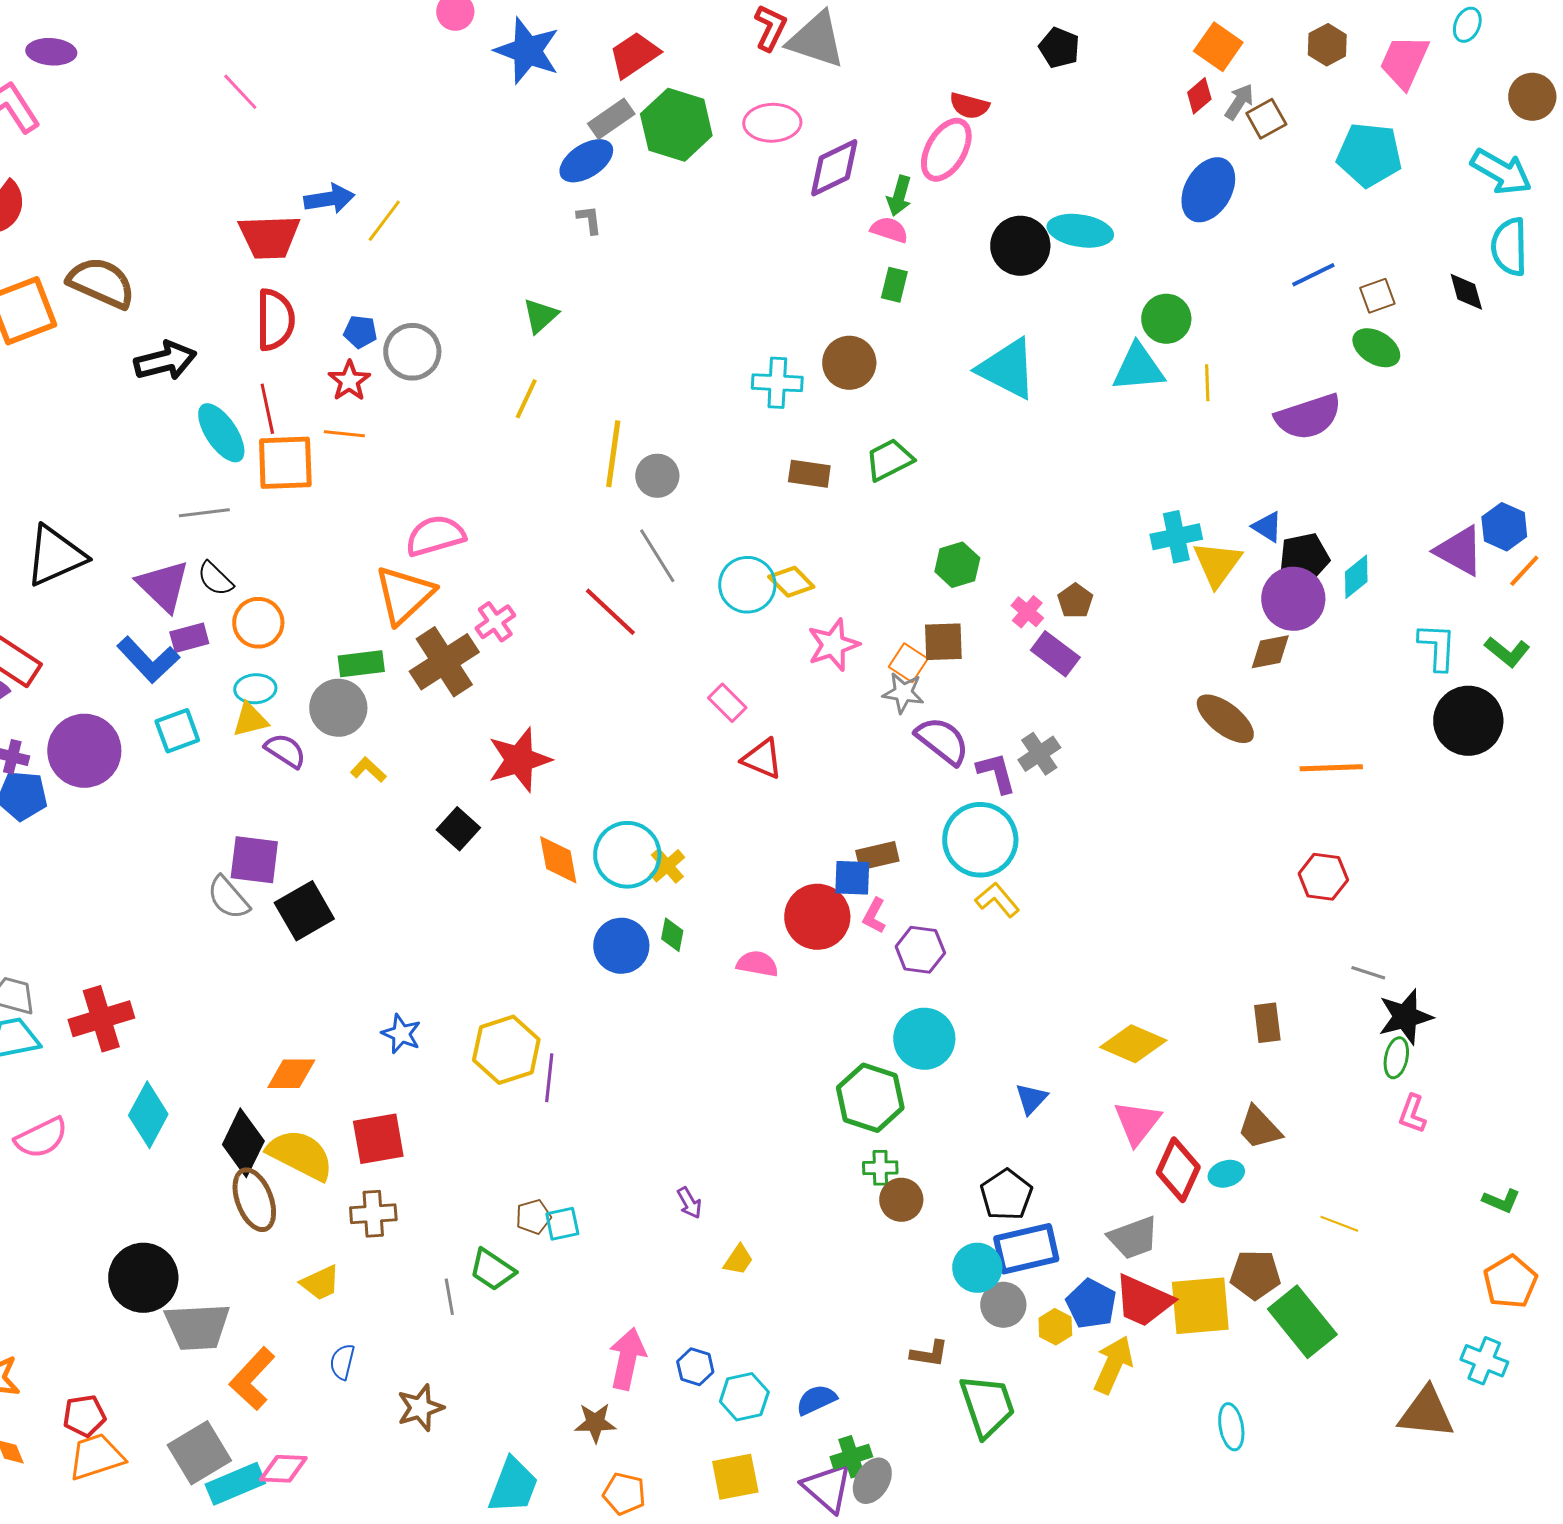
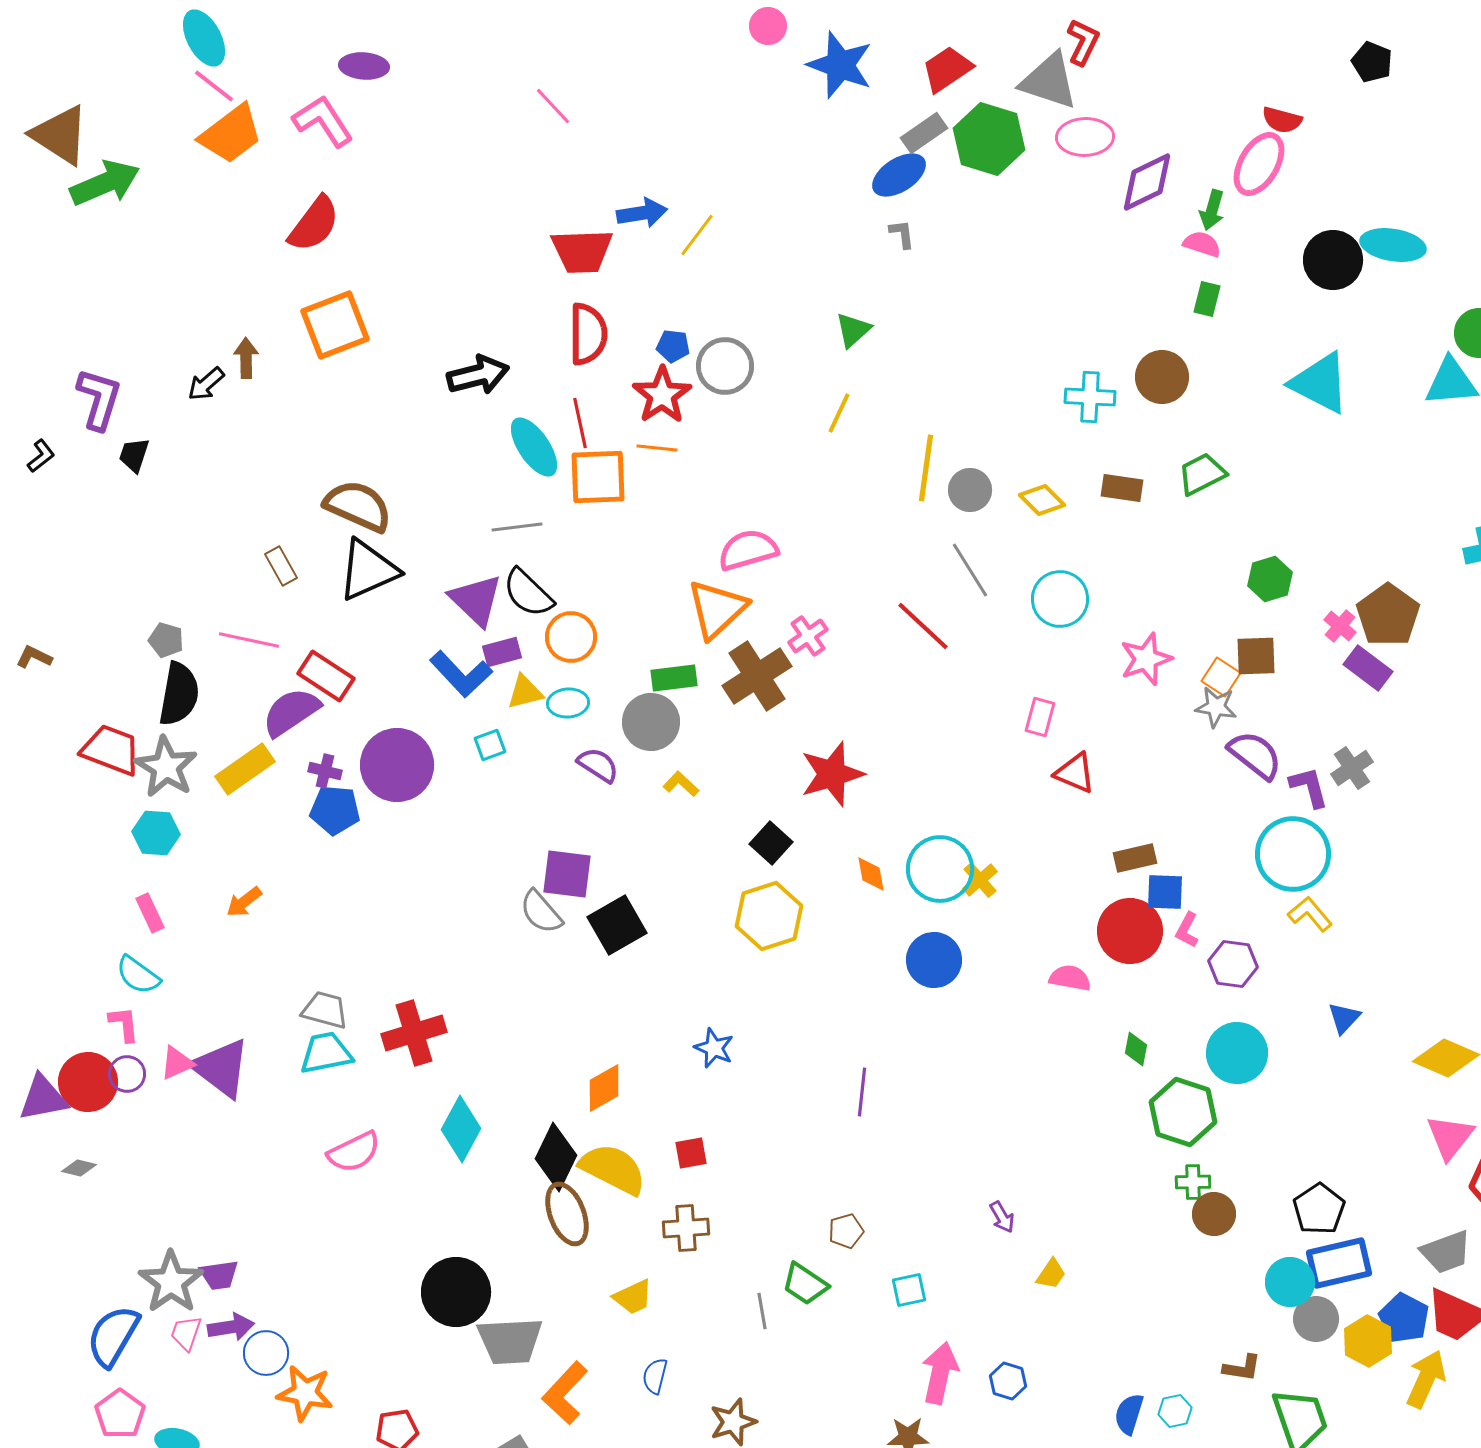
gray triangle: (816, 40) -> (1049, 81), moved
brown semicircle: (101, 283) -> (358, 506), moved
red star: (349, 381) -> (662, 395), size x1.4
black semicircle: (215, 579) -> (528, 593), size x1.4
yellow diamond: (791, 582) -> (1042, 500), moved
brown pentagon: (1075, 601) -> (1388, 615), size x1.8
pink rectangle: (727, 703) -> (1040, 717), turned 60
yellow triangle: (250, 720) -> (525, 692), moved
cyan square: (177, 731) -> (490, 745), size x0.7
brown rectangle: (877, 856) -> (1135, 858), moved
orange diamond: (558, 860) -> (871, 874), size x0.7
green diamond: (672, 935) -> (1136, 1049), moved
yellow hexagon: (506, 1050) -> (769, 916), moved
orange diamond: (291, 1074) -> (604, 1088), turned -30
blue triangle: (1031, 1099) -> (1344, 1018), moved
red square: (378, 1139) -> (691, 1153), size x0.6
cyan square: (562, 1224) -> (909, 1290), moved
yellow hexagon: (1055, 1327) -> (1368, 1341), size x1.4
cyan hexagon: (744, 1397) -> (1175, 1411), moved, size x0.7
blue semicircle: (816, 1400) -> (1129, 1414), turned -48

